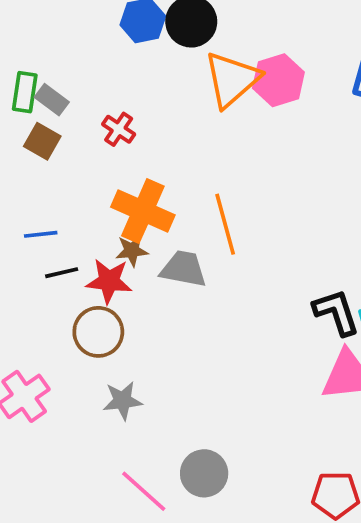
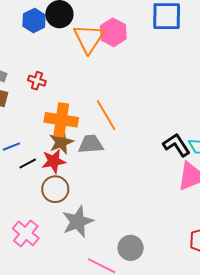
brown star: (132, 251) -> (61, 142), size x1.4
gray star: (123, 401) -> (78, 222), size x1.5

